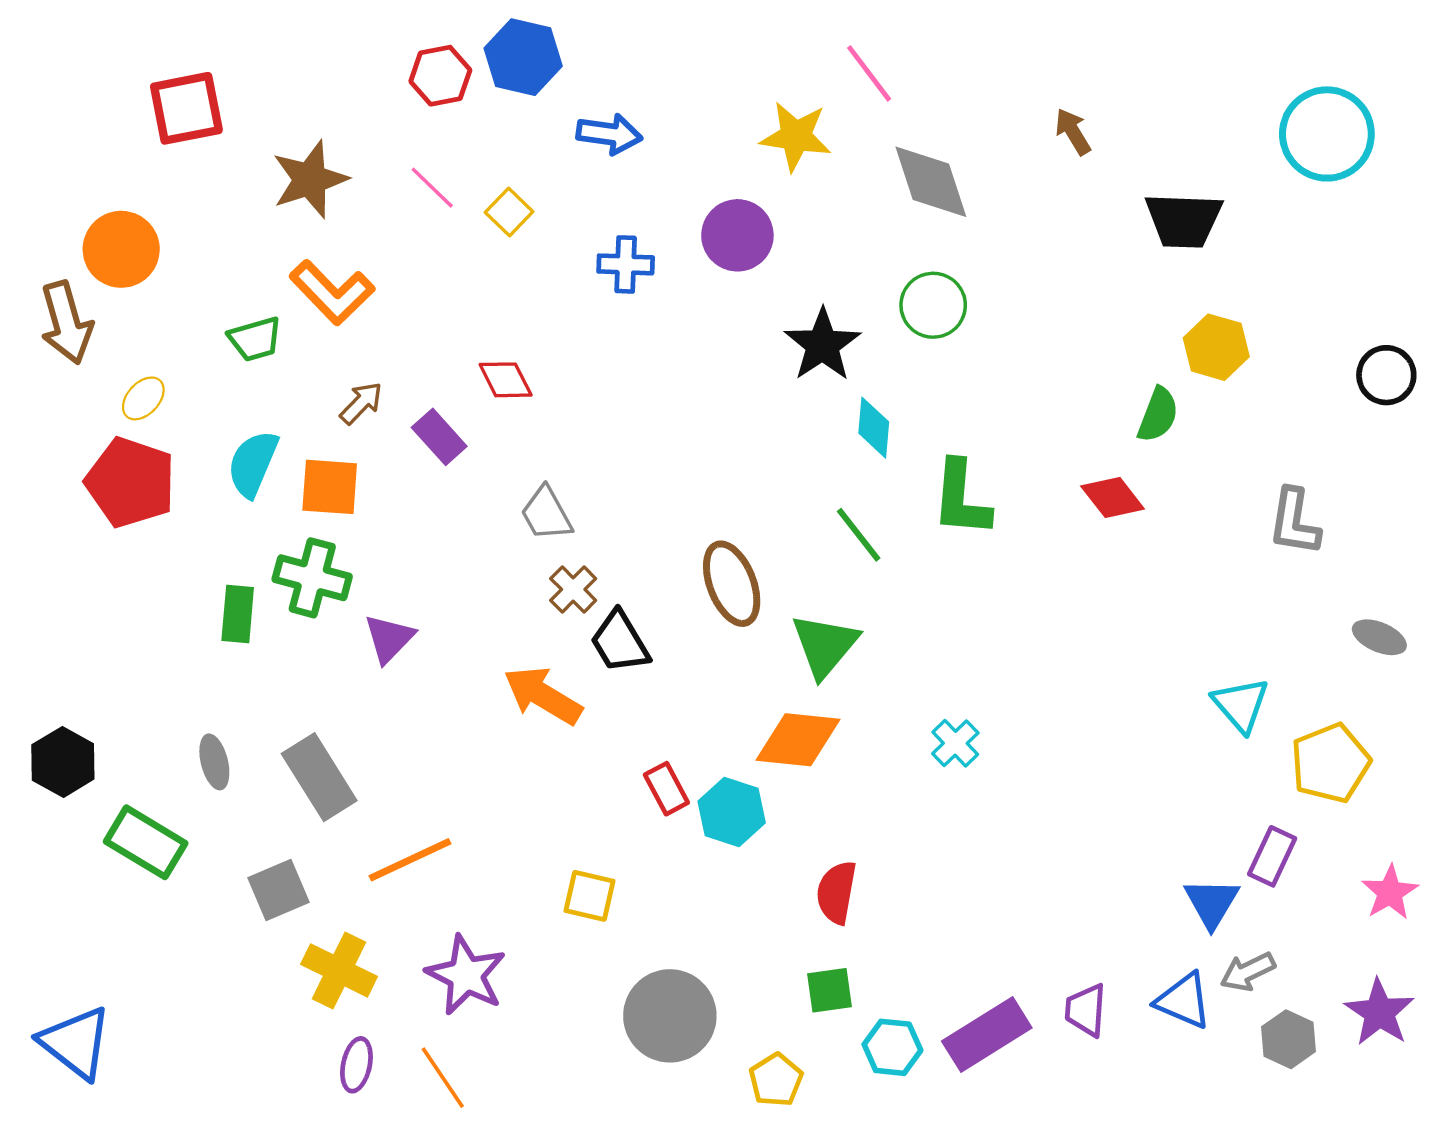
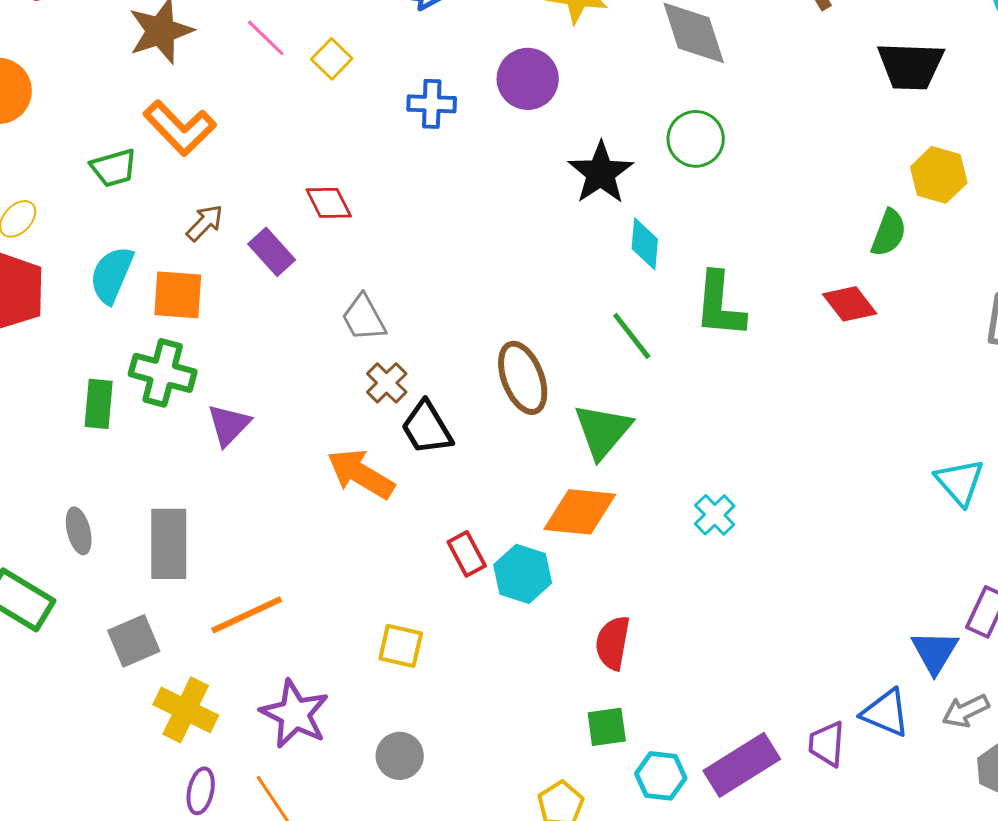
gray rectangle: (319, 777) -> (169, 544), turned 32
blue triangle: (1184, 1001) -> (886, 713), moved
gray circle: (670, 1016) -> (400, 756), moved, size x0.6

